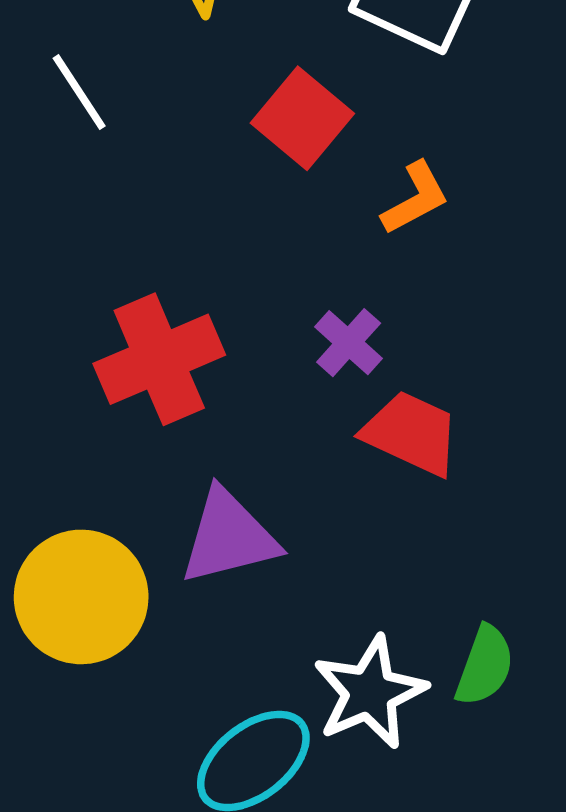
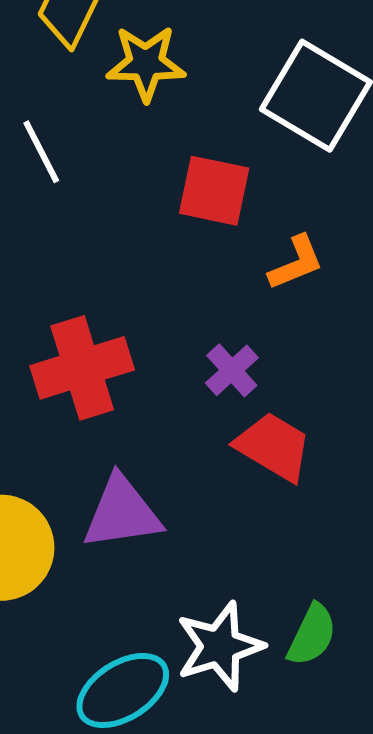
red square: (302, 118) -> (214, 191), turned -34

